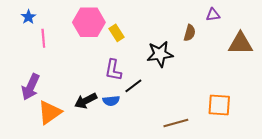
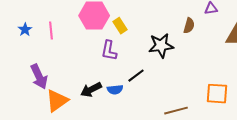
blue star: (28, 17) -> (25, 30), moved
purple L-shape: (113, 70) -> (109, 51), moved
purple arrow: (31, 87) -> (39, 77), turned -50

